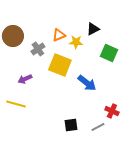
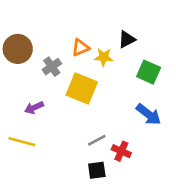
blue arrow: (87, 83) -> (149, 114), moved
red cross: (112, 111) -> (121, 151), moved
gray line: (98, 127) -> (97, 140), moved

